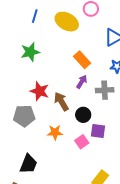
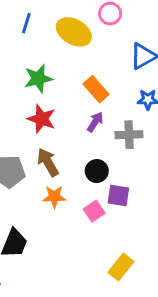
green star: (30, 52) -> (38, 79), moved
red star: (40, 91) -> (42, 119), moved
brown arrow: (61, 101) -> (48, 162), moved

